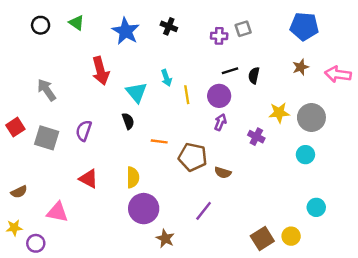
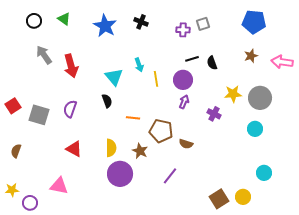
red arrow: (100, 71) -> (71, 66), moved
black semicircle: (254, 76) -> (212, 63), turned -32
gray arrow: (47, 90) -> (44, 55), moved
brown semicircle: (19, 192) -> (16, 151), moved, turned 136
pink triangle: (57, 212) -> (59, 186), moved
brown star: (165, 239) -> (140, 151), moved

